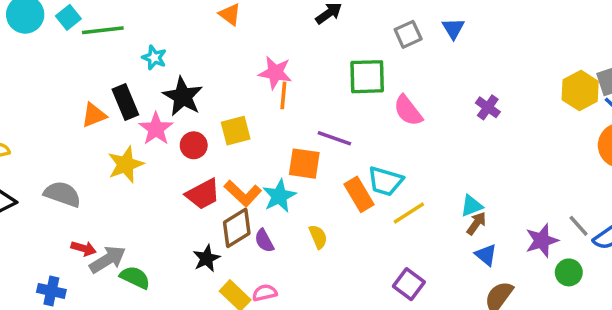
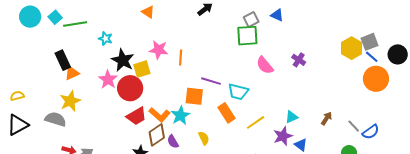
blue triangle: (453, 28) -> (277, 15), turned -32
pink star: (275, 73) -> (159, 50), moved
green square: (367, 77) -> (247, 36), moved
black rectangle: (125, 102) -> (63, 60), moved
pink semicircle: (408, 111) -> (265, 65), moved
yellow square: (236, 131) -> (142, 69), moved
red circle: (194, 145) -> (130, 88), size x1.6
yellow star: (126, 164) -> (70, 101), moved
cyan trapezoid: (385, 181) -> (238, 92), moved
brown arrow: (476, 223) -> (327, 118), moved
purple star: (542, 241) -> (283, 136), moved

